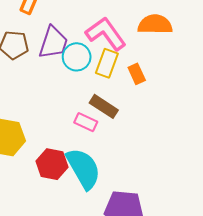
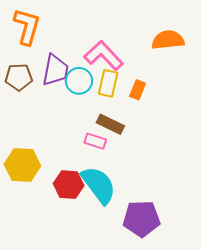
orange semicircle: (155, 24) -> (168, 40), moved
orange rectangle: (137, 74) -> (138, 90), turned 54

